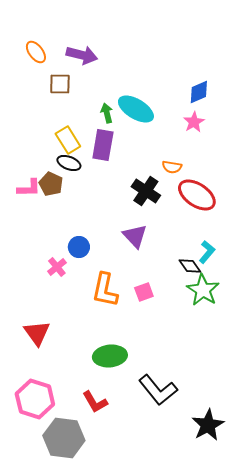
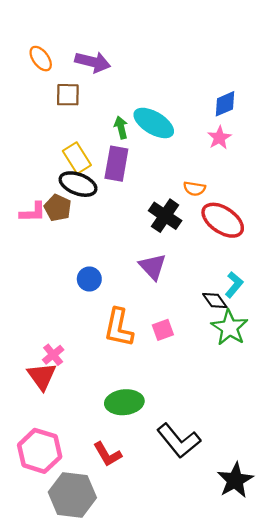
black ellipse: (69, 163) -> (78, 184), size x1.4
pink cross: (57, 267) -> (53, 355), moved

